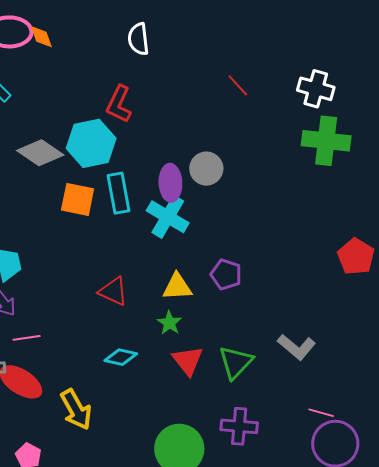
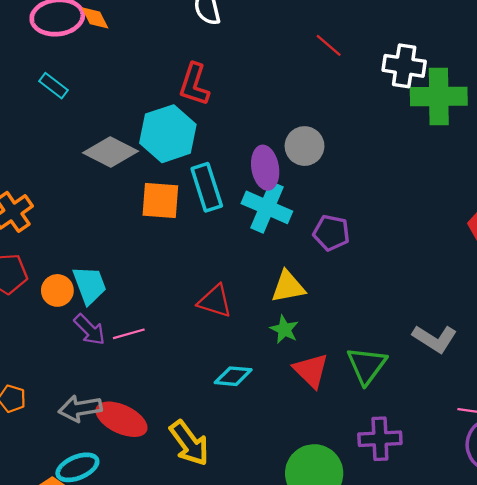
white cross: (316, 89) -> (404, 66), moved
purple pentagon: (226, 274) -> (331, 233), moved
pink line: (27, 338) -> (129, 334), moved

